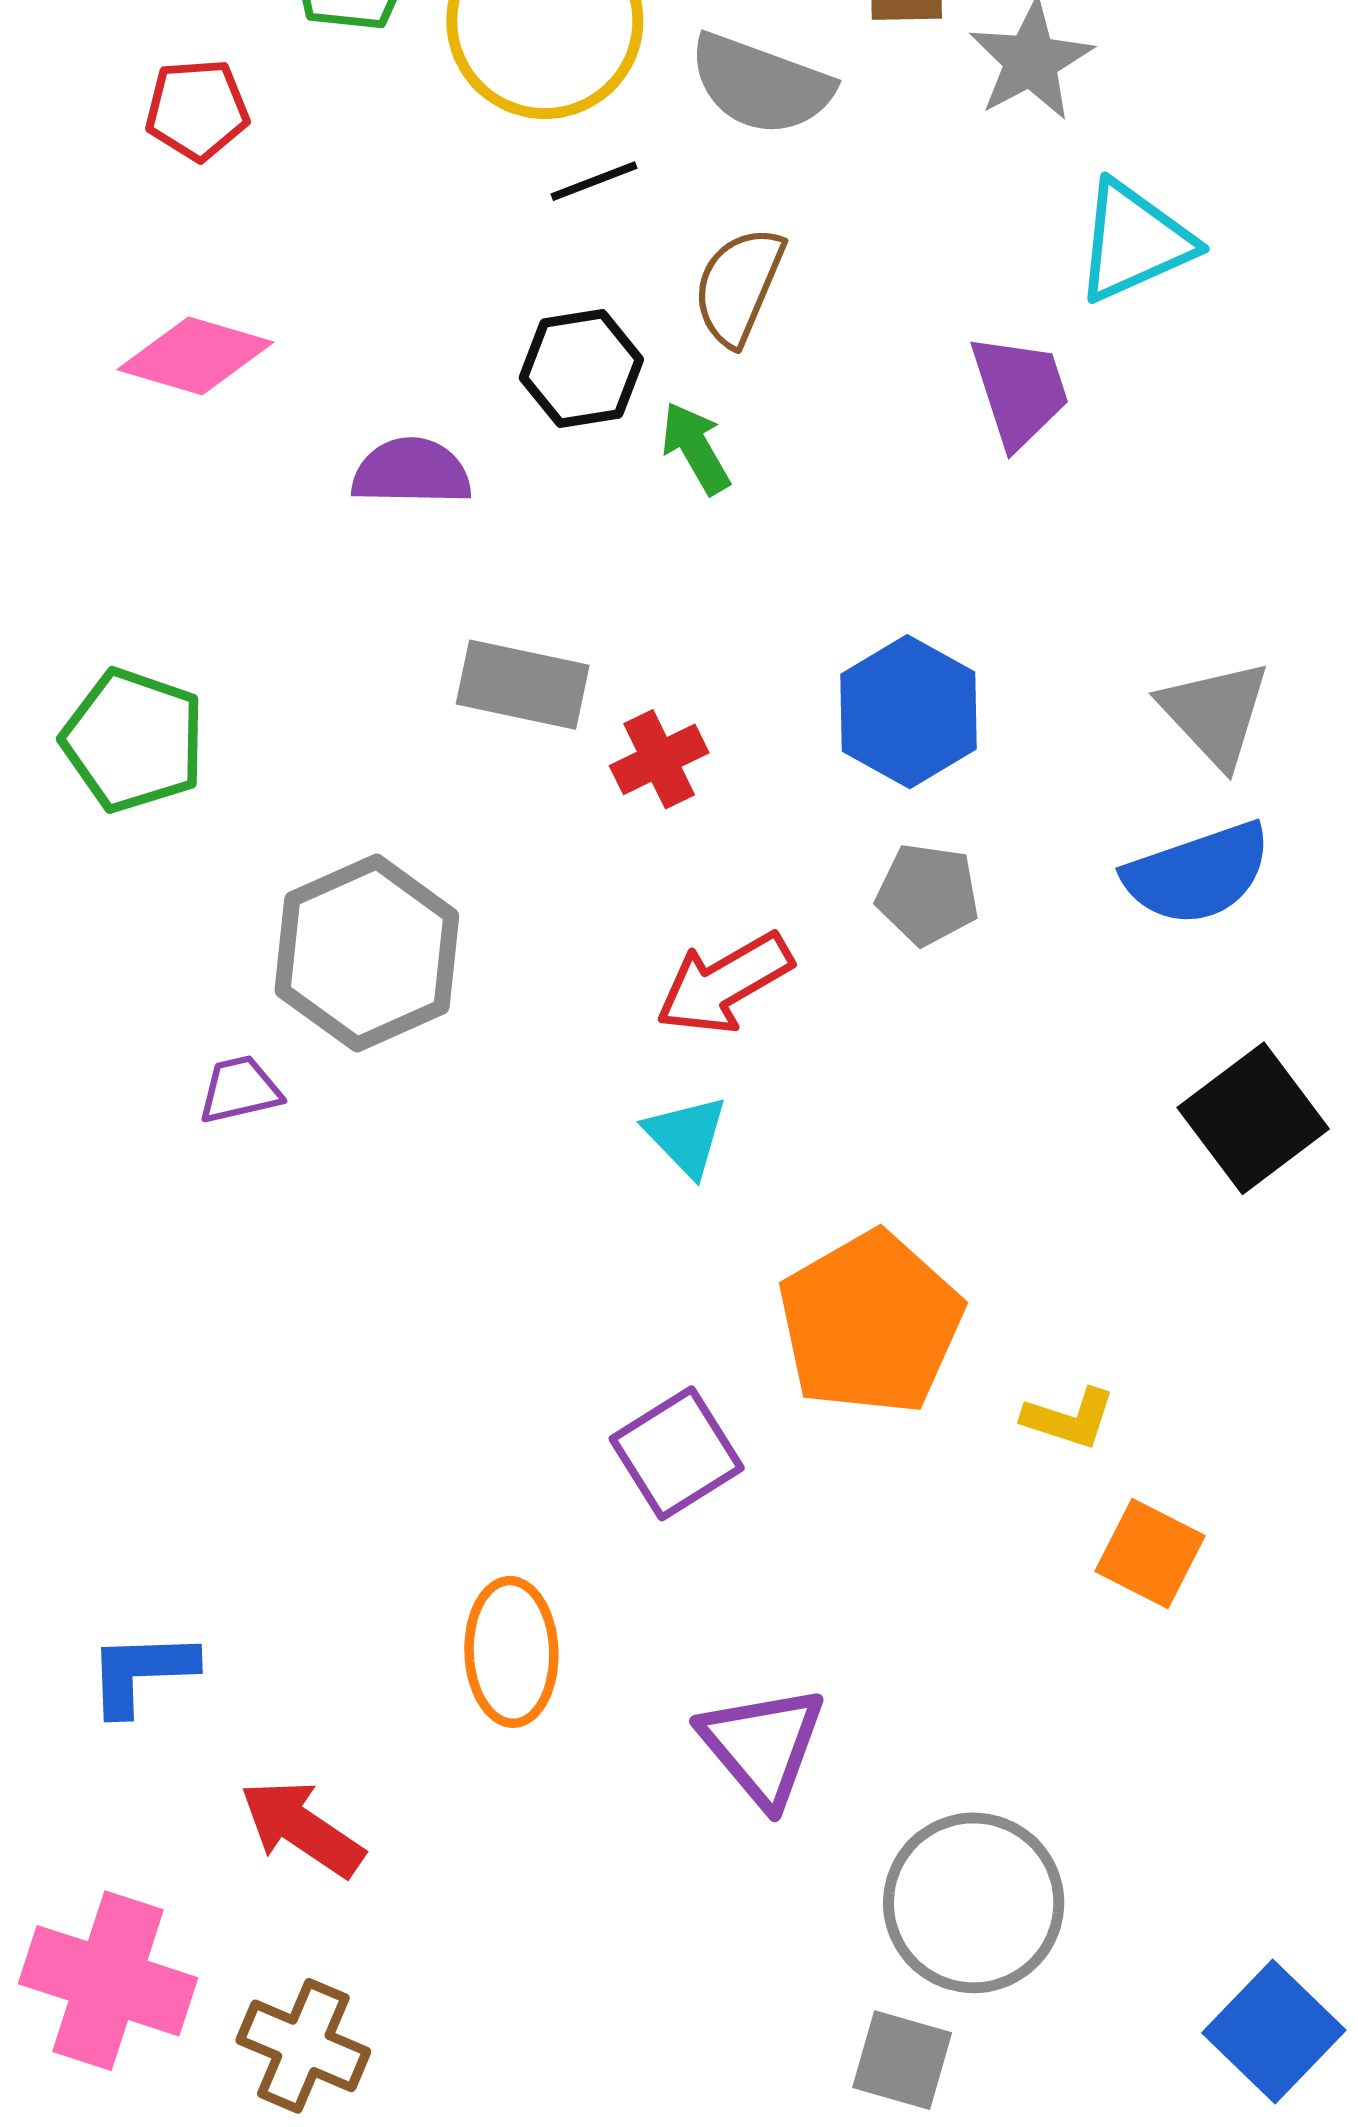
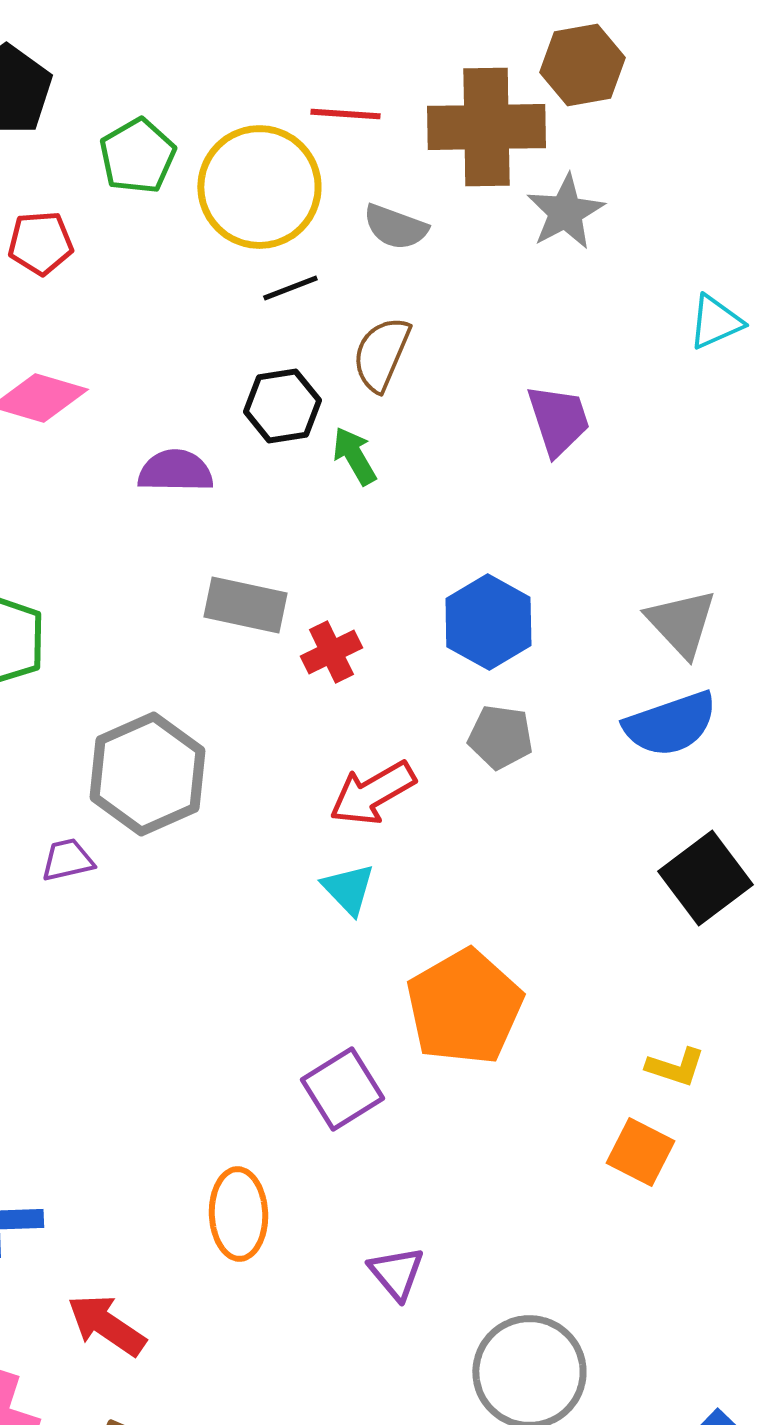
gray semicircle: (761, 84) -> (395, 227), size x0.7
cyan triangle: (1134, 242) -> (715, 322), moved, size x0.7
yellow L-shape: (1069, 1418) -> (675, 1067), moved
purple triangle: (762, 1746) -> (396, 1273), size x0.7

